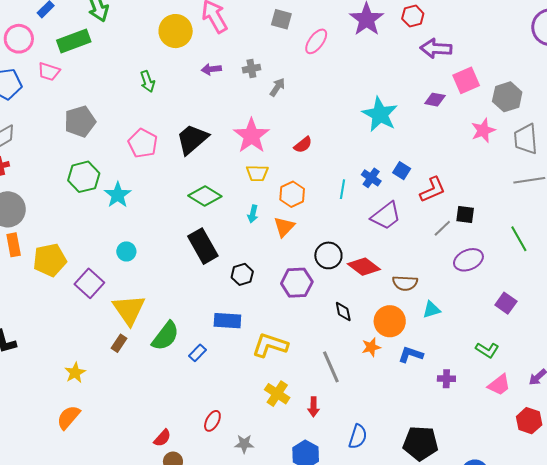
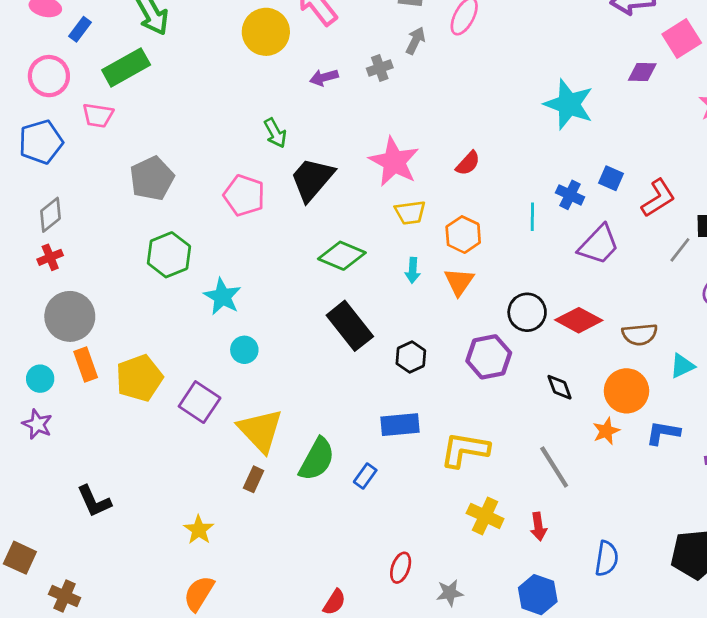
green arrow: (147, 81) -> (275, 133), moved
gray arrow: (277, 87) -> (415, 41), moved
cyan star: (118, 195) -> (222, 297), moved

